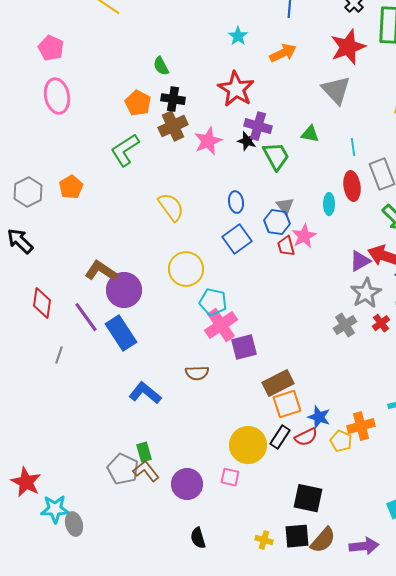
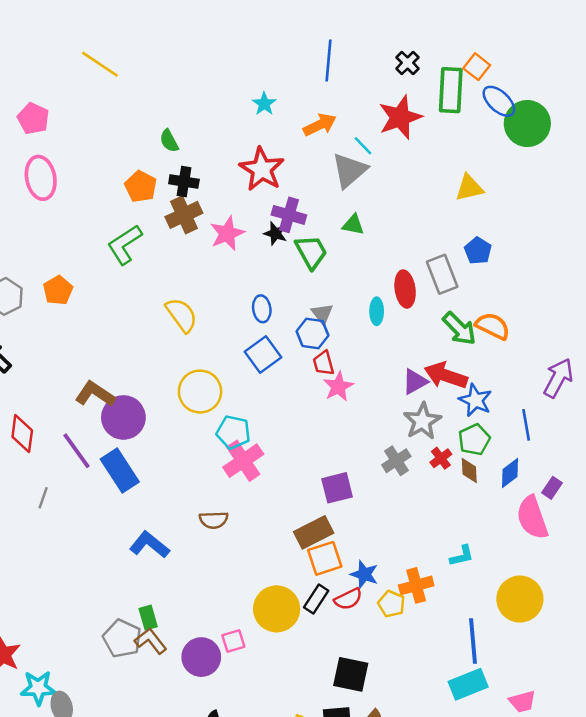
gray triangle: (336, 90) -> (349, 170), moved, turned 32
cyan line: (353, 147) -> (363, 146), moved, turned -36
pink star: (304, 236) -> (338, 387), moved
purple square: (244, 347) -> (337, 488), moved
pink square: (230, 477) -> (233, 641), moved, turned -30

